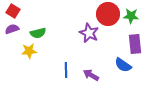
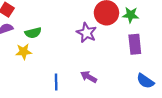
blue semicircle: (123, 65) -> (145, 81), moved
blue line: (66, 70) -> (56, 82), moved

